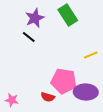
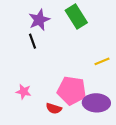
black line: (29, 37) -> (33, 41), turned 32
pink star: (12, 100) -> (24, 92), moved

